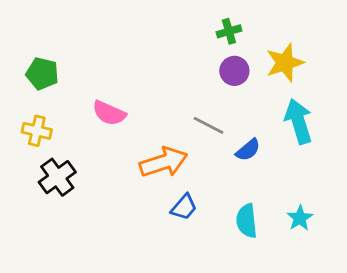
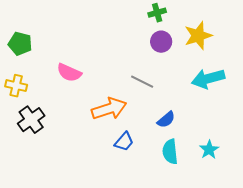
cyan arrow: (298, 121) -> (208, 79), turned -88
blue semicircle: (248, 150) -> (166, 120), moved

